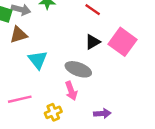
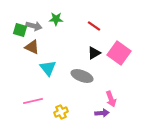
brown triangle: (19, 35) -> (32, 47), turned 42
pink arrow: (71, 91) -> (111, 99), moved

